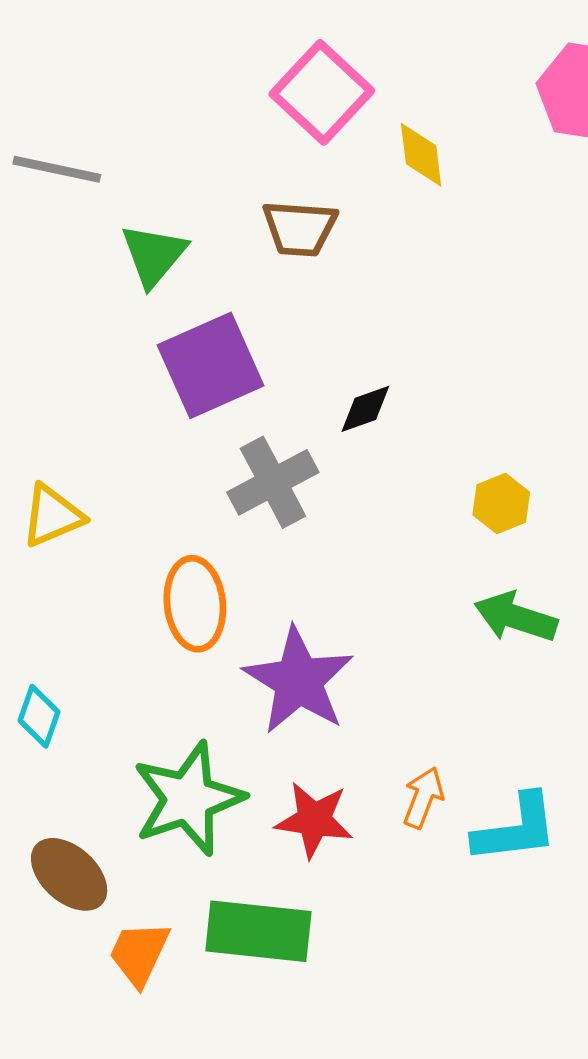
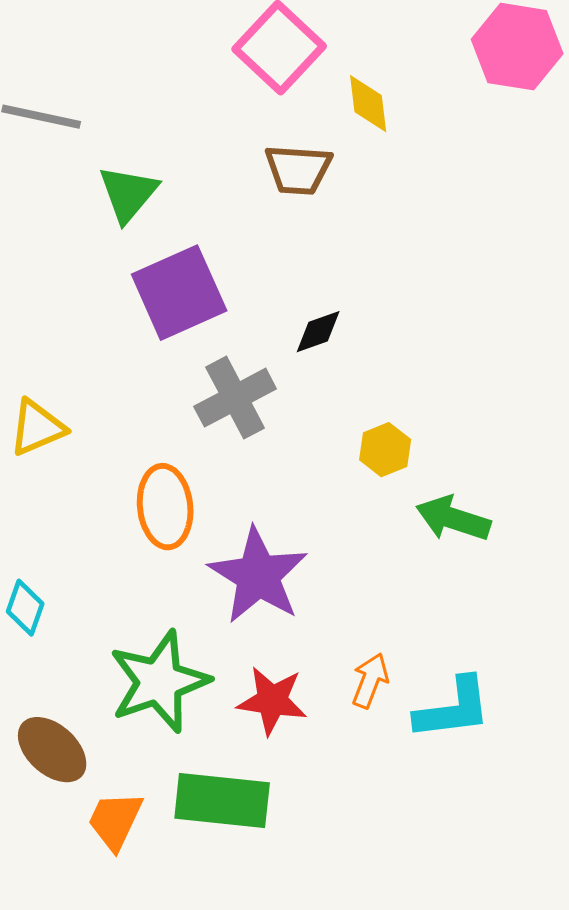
brown trapezoid: (300, 228) -> (298, 170), moved
yellow hexagon: (501, 503) -> (385, 450), moved

